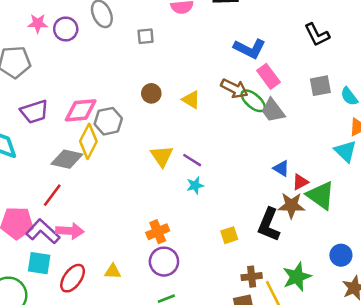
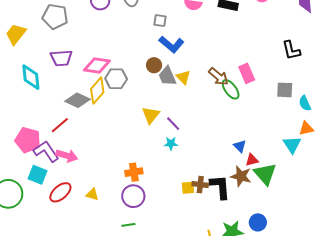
blue L-shape: (250, 49) -> (171, 44), moved
gray trapezoid: (273, 110) -> (167, 76), moved
black L-shape: (269, 225) -> (220, 187), turned 140
blue circle: (341, 255) -> (258, 222), moved
brown cross: (252, 277) -> (200, 185), moved

